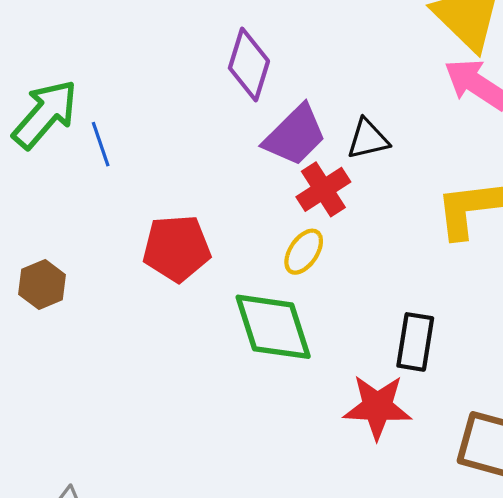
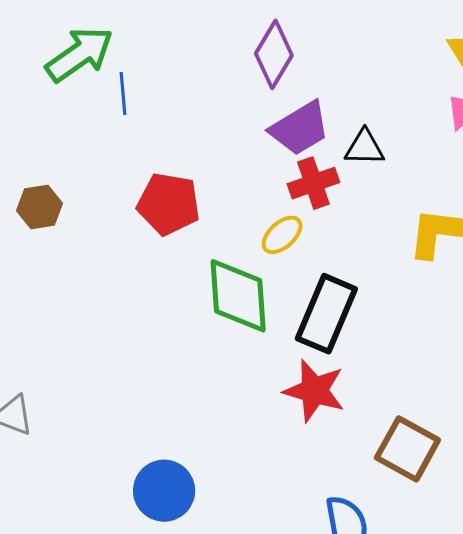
black rectangle: (415, 342) -> (326, 314), moved, size x1.4

